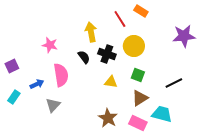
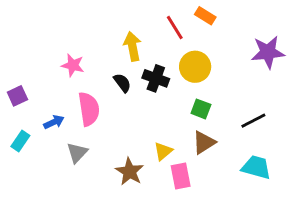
yellow triangle: (111, 82) -> (163, 151), moved, turned -48
cyan trapezoid: (162, 114) -> (256, 167), moved
brown star: (108, 118) -> (130, 172), moved
pink rectangle: (138, 123) -> (181, 176), moved, turned 54

